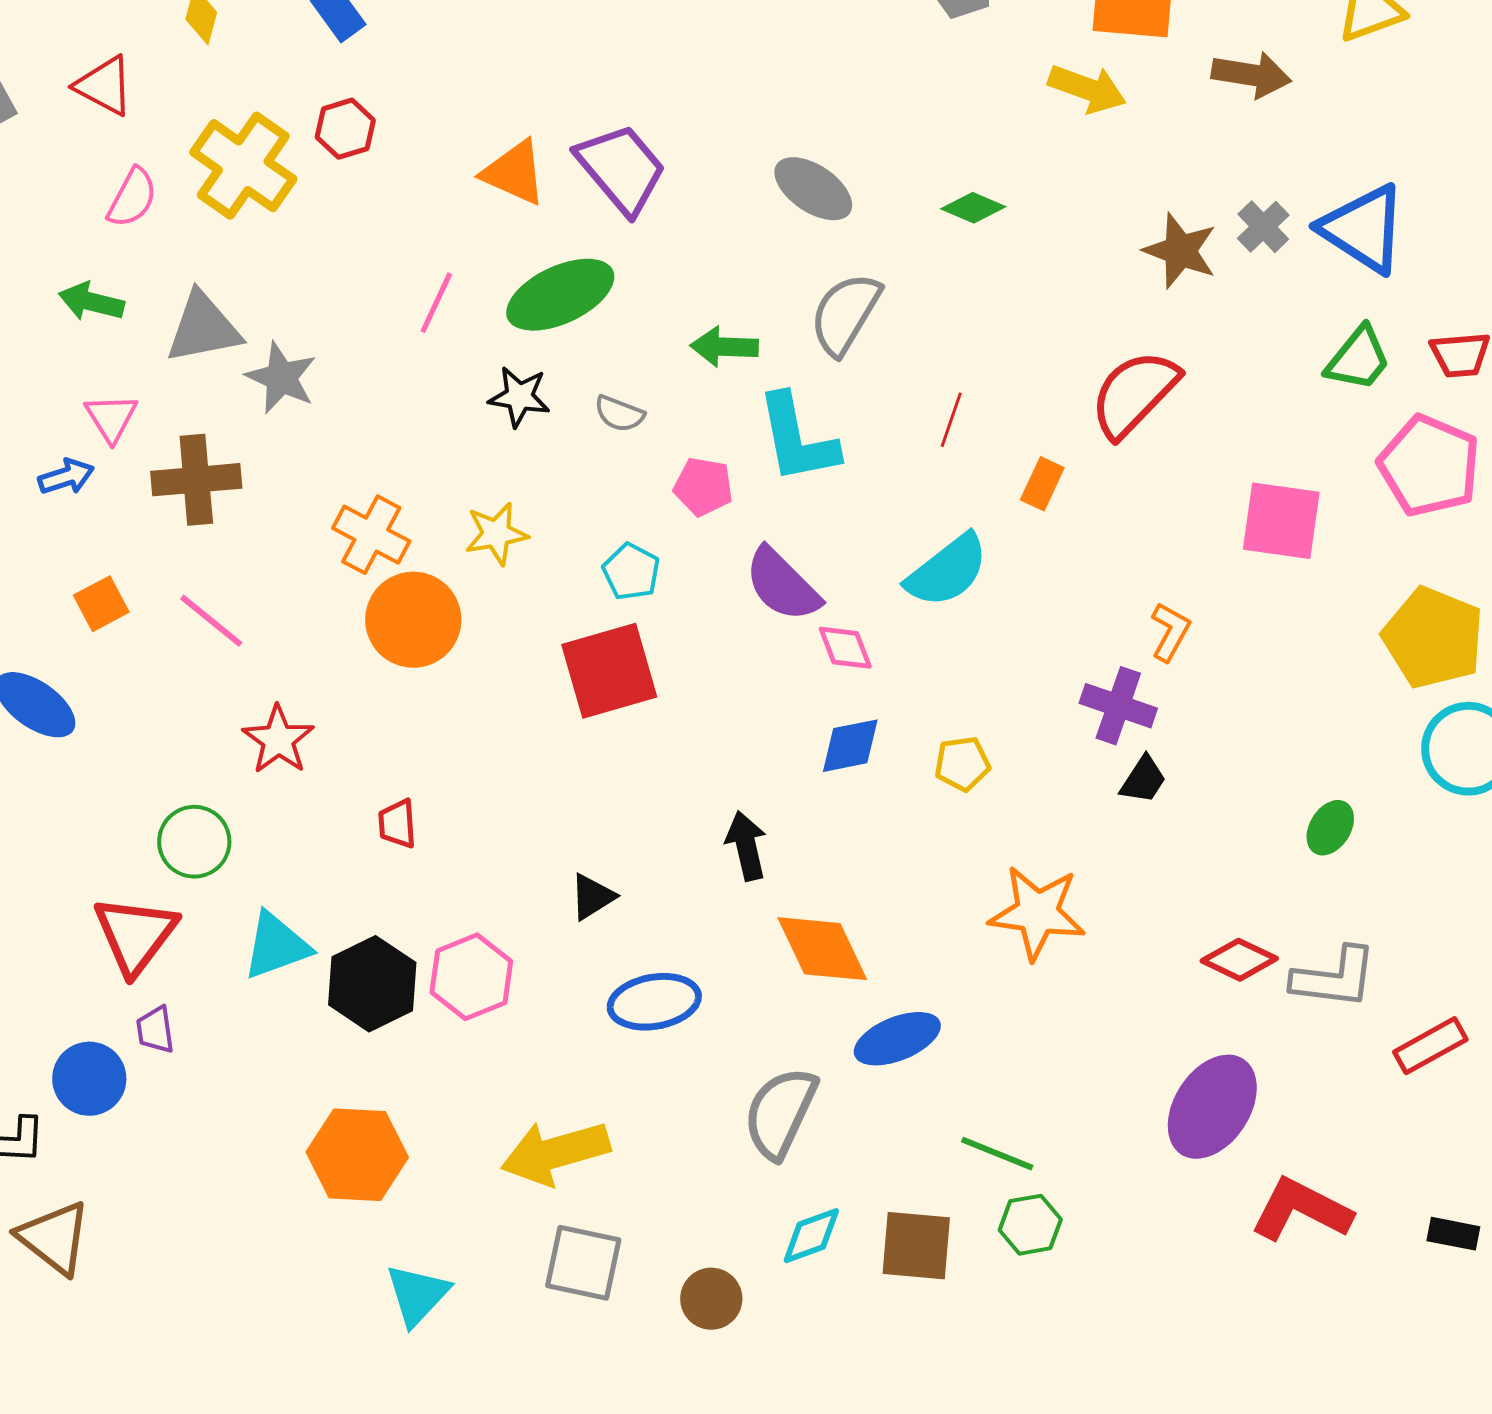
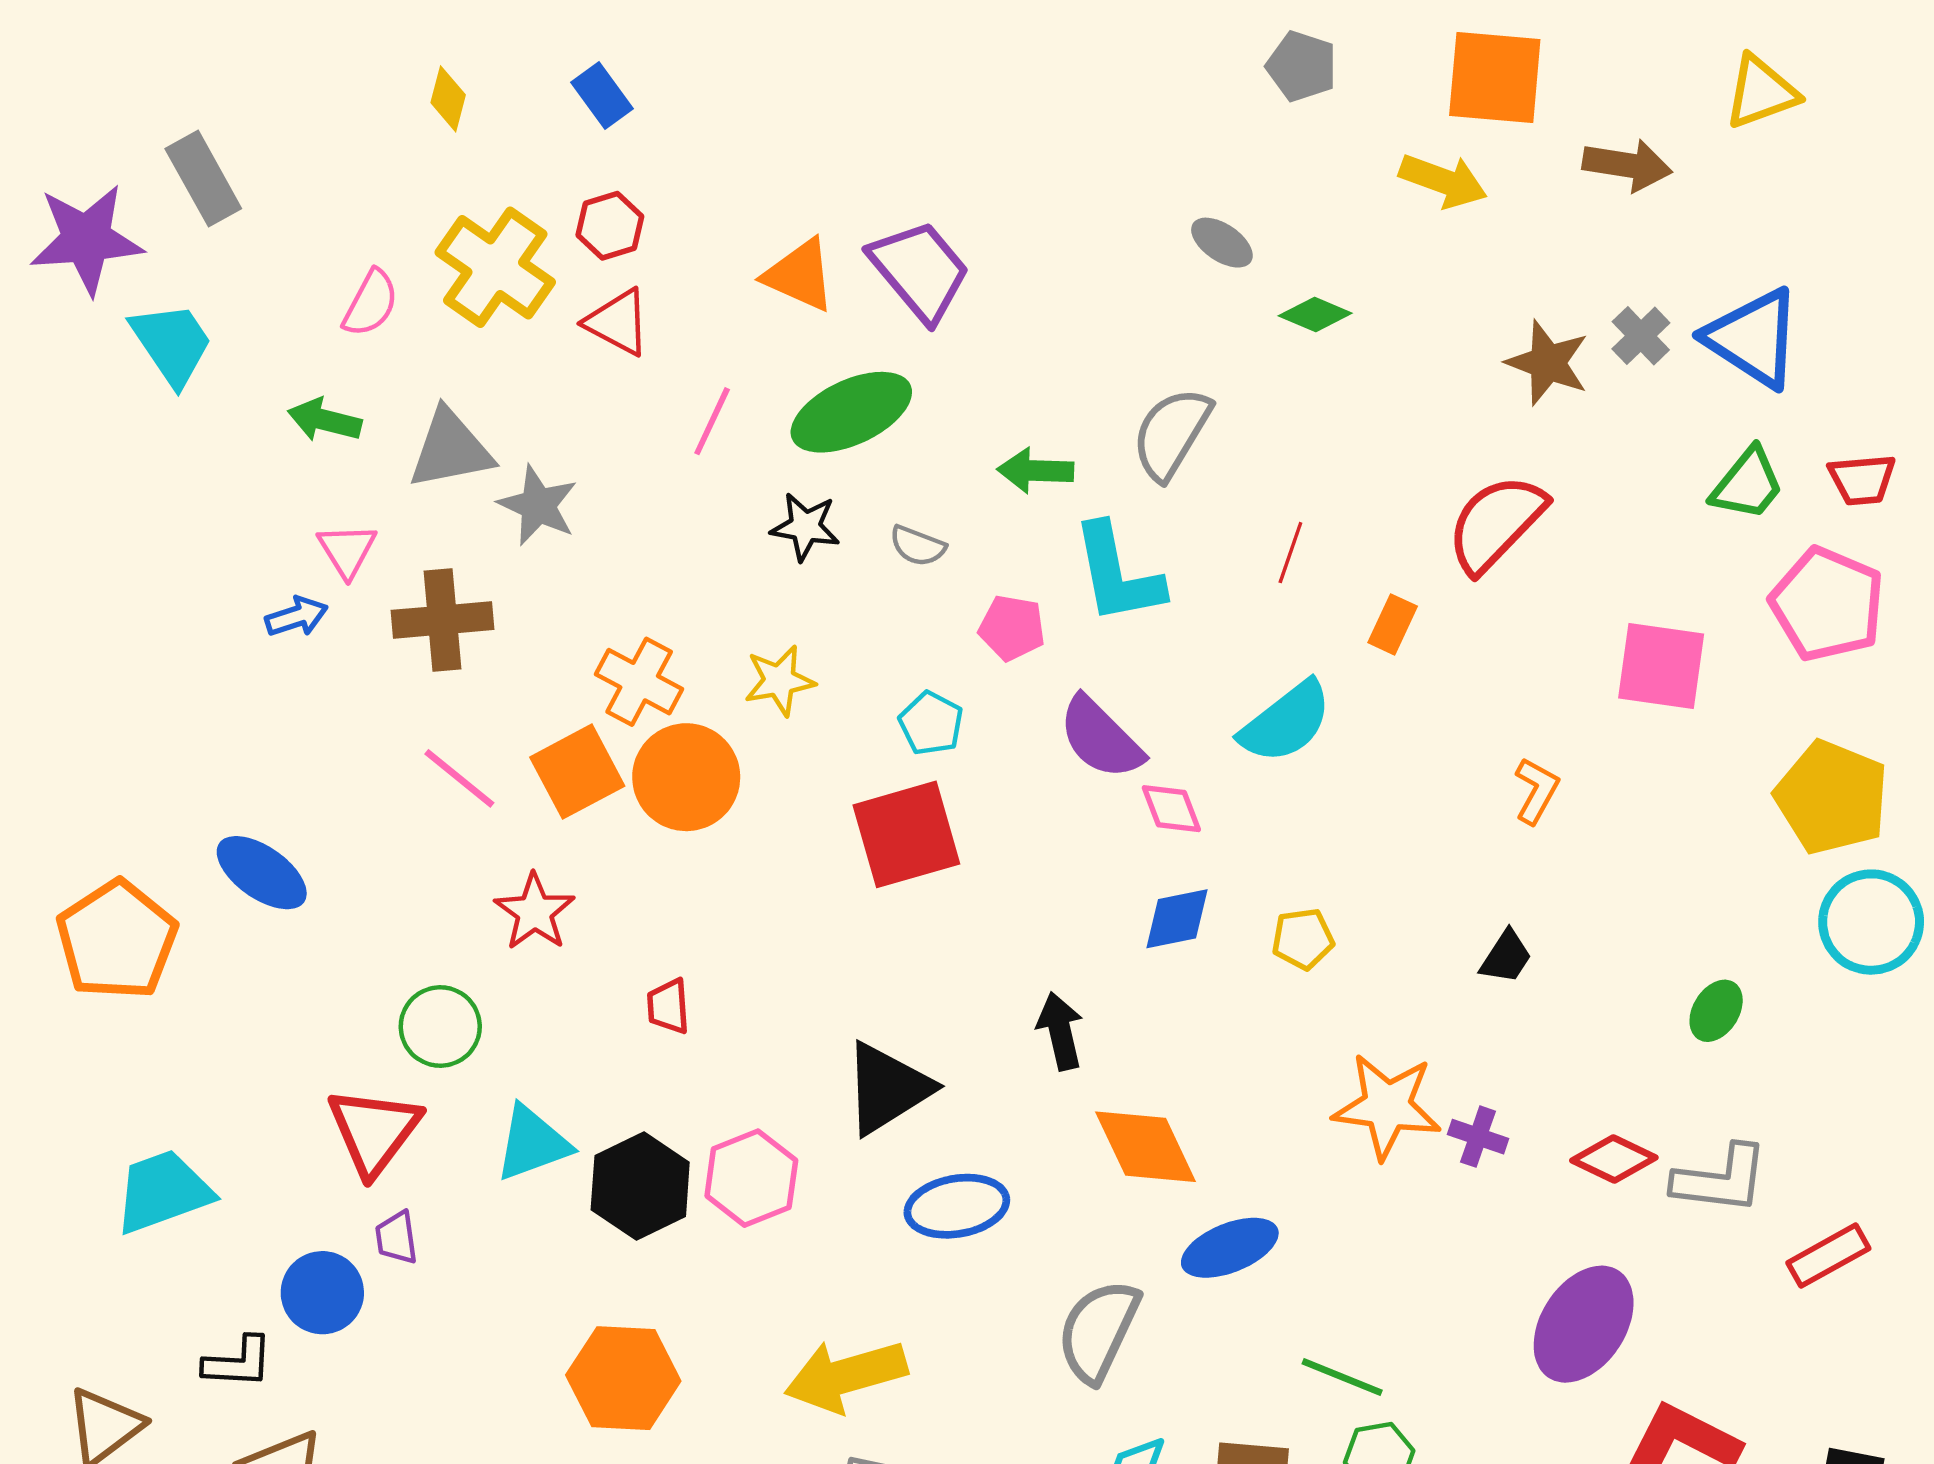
red triangle: (104, 86) -> (618, 322), moved
gray ellipse: (813, 189) -> (1222, 243), moved, size x0.7
orange square: (101, 604) -> (577, 772), moved, size x1.5
purple cross: (1118, 706) -> (1478, 1137), moved, size x0.7
black triangle: (592, 897) -> (887, 1088), size x1.8

